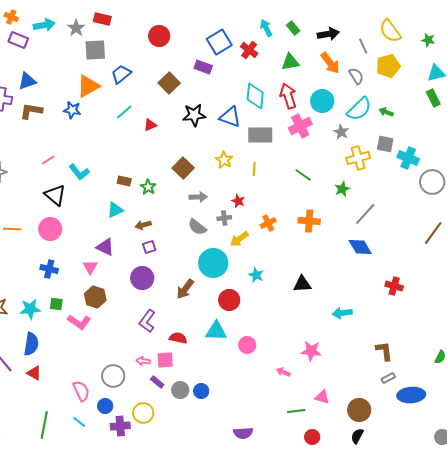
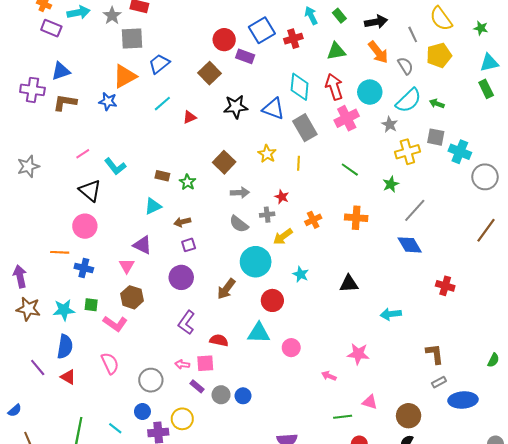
red circle: (159, 36) -> (224, 40), moved
red cross: (249, 50) -> (293, 39), turned 36
gray rectangle: (260, 135) -> (305, 128), turned 60
orange line: (12, 229) -> (60, 252), moved
pink semicircle: (81, 391) -> (110, 363), moved

